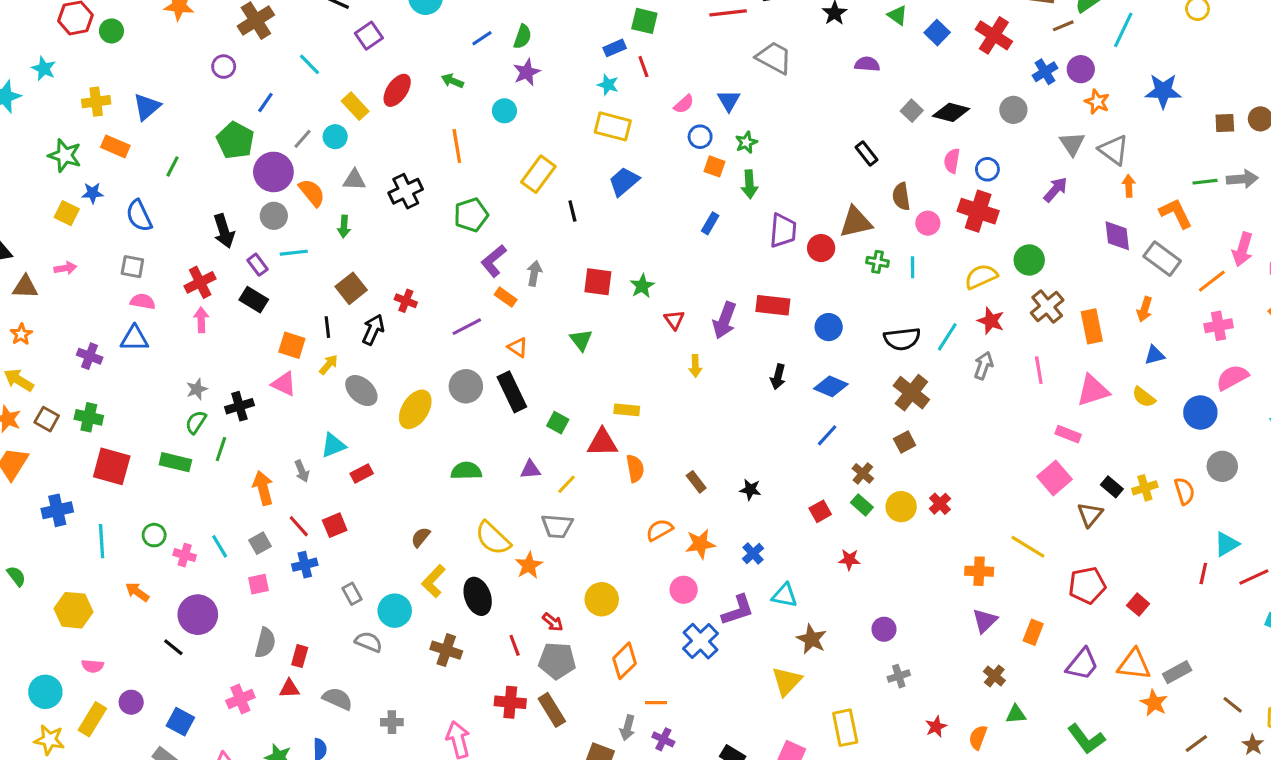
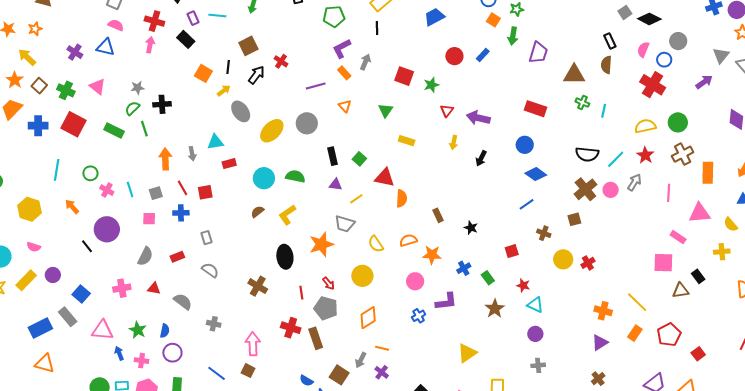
gray circle: (1013, 110) -> (678, 41), moved
black rectangle: (867, 153) -> (610, 41), moved
black line: (572, 211) -> (377, 28), moved
pink circle: (928, 223) -> (611, 190), moved
purple trapezoid: (783, 231) -> (538, 53), moved
red circle: (821, 248) -> (454, 56), moved
red cross: (200, 282) -> (154, 21), turned 30
red rectangle: (773, 305) -> (535, 109), moved
purple arrow: (724, 320) -> (478, 118), turned 70
blue circle: (829, 327) -> (525, 145), moved
black arrow: (778, 377) -> (481, 158), moved
pink triangle: (284, 384) -> (97, 87), moved
black rectangle: (512, 392) -> (333, 156), moved, size x0.7
yellow rectangle: (627, 410) -> (407, 141), moved
green line: (221, 449) -> (144, 129), turned -49
brown cross: (863, 473) -> (544, 233), turned -32
pink square: (1054, 478) -> (663, 263), turned 30
yellow cross: (1145, 488) -> (722, 252), moved
green rectangle: (862, 505) -> (488, 278), moved
blue cross: (57, 510) -> (38, 126), moved
brown triangle: (1090, 515) -> (681, 291), turned 30
yellow semicircle: (493, 538) -> (376, 244), moved, size x0.7
orange star: (529, 565) -> (321, 244), size x1.4
yellow L-shape: (434, 581) -> (287, 215), moved
red pentagon: (1087, 585) -> (669, 335), turned -30
cyan triangle: (785, 595) -> (535, 305), moved
cyan circle: (395, 611) -> (264, 178), moved
orange rectangle: (1033, 632) -> (635, 333), moved
brown star: (812, 639) -> (495, 309), moved
blue cross: (701, 641) -> (419, 316), size x0.6
red rectangle: (300, 656) -> (177, 257), moved, turned 40

